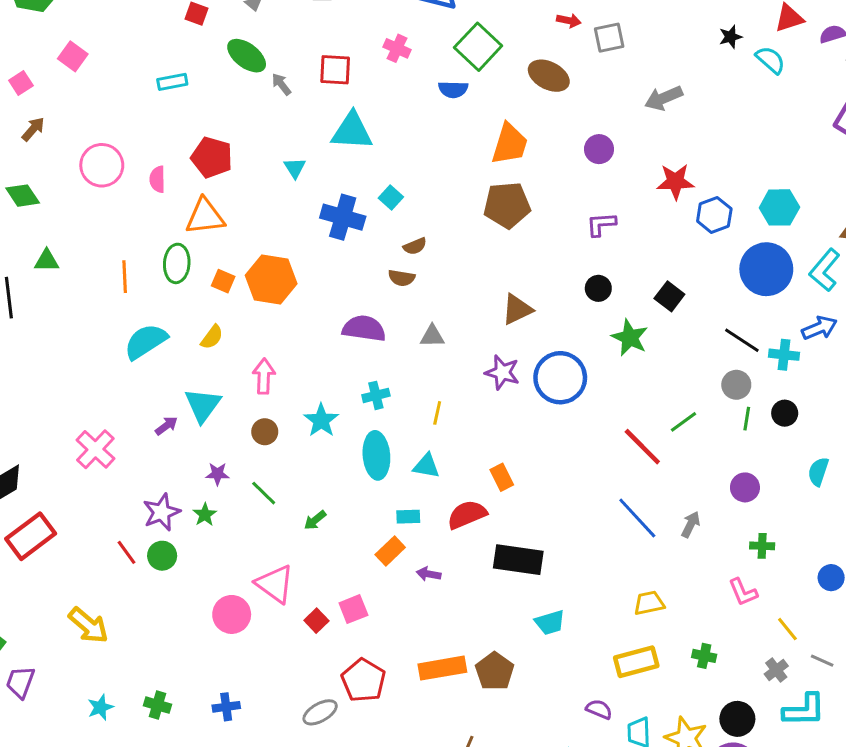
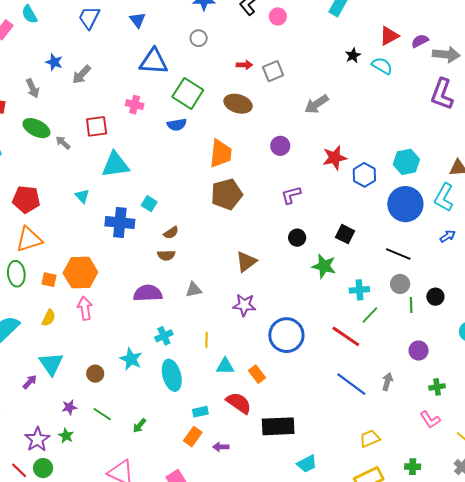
blue arrow: (819, 328) -> (448, 236), size x0.7
cyan cross: (784, 355) -> (359, 290), moved
pink arrow: (264, 376) -> (85, 308), moved
blue circle: (560, 378) -> (286, 335), moved
cyan triangle: (426, 466) -> (225, 366), moved
red semicircle: (467, 515) -> (239, 403), turned 68

